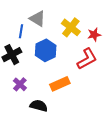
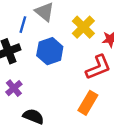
orange rectangle: (60, 84) -> (88, 103), moved, turned -42

